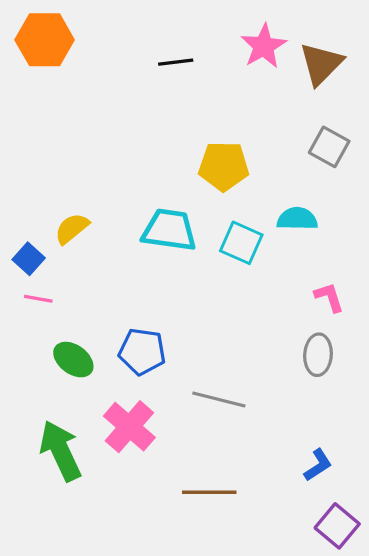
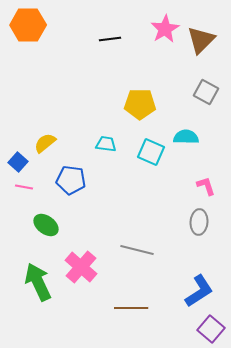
cyan trapezoid: (169, 230) -> (106, 144), size x0.6
blue pentagon: (142, 352) -> (71, 180), moved
blue L-shape: (318, 465) -> (199, 291), size x1.6

